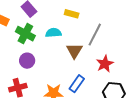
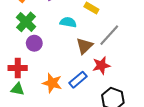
green cross: (25, 34) -> (26, 22), moved
red star: (105, 64) -> (101, 65), moved

